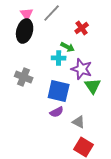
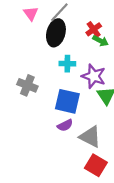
black ellipse: (25, 31) -> (56, 33), moved
green arrow: (68, 47) -> (100, 41), moved
gray triangle: (79, 122) -> (90, 137), size x1.5

